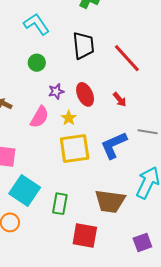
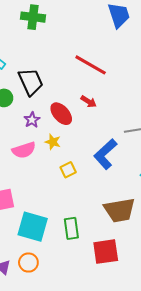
black trapezoid: (83, 45) -> (31, 82), moved
red arrow: (120, 99) -> (89, 101), moved
pink semicircle: (39, 117) -> (24, 150), turned 60
yellow square: (75, 148) -> (68, 170), size x0.5

